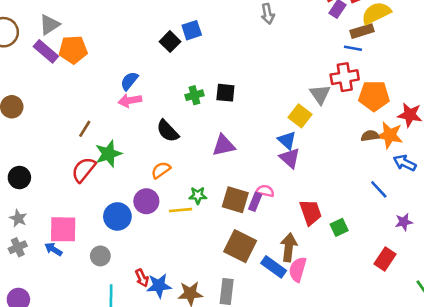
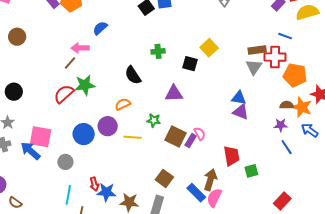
brown rectangle: (362, 31) -> (257, 50), moved
blue semicircle: (129, 81) -> (100, 28), moved
black square: (225, 93) -> (190, 64), moved
pink arrow: (130, 101) -> (80, 48), moved
yellow square: (300, 116) -> (209, 48), moved
blue triangle: (287, 140) -> (239, 98), moved, turned -42
purple triangle: (290, 158) -> (241, 112), moved, turned -30
pink semicircle: (265, 191) -> (200, 134), turned 40
green star: (198, 195) -> (154, 120), moved
purple star: (404, 222) -> (281, 125), moved
brown square: (240, 246) -> (164, 178), moved, size x0.7
blue arrow: (53, 249) -> (31, 151), size x1.5

